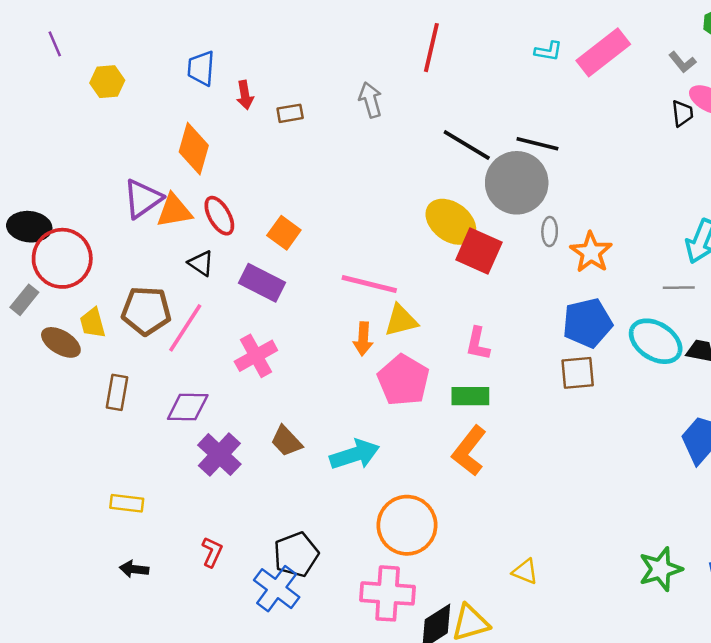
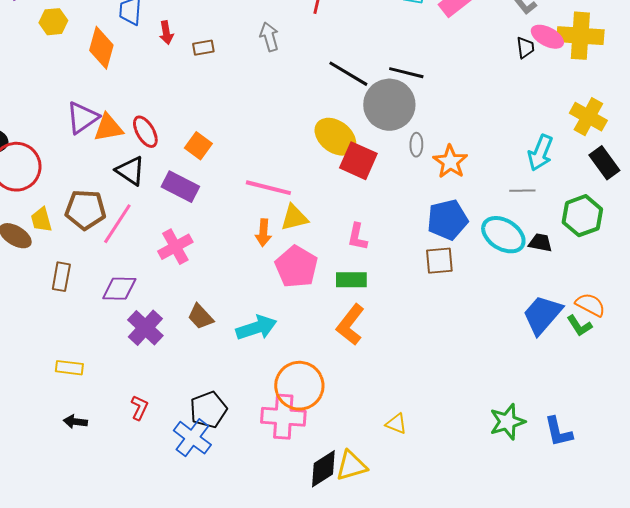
orange diamond: (194, 149) -> (101, 48), moved
black triangle: (201, 263) -> (130, 171), size x1.4
pink cross: (388, 593) -> (283, 417), moved

